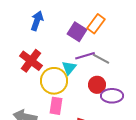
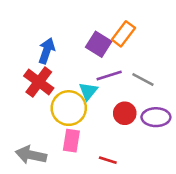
blue arrow: (37, 21) -> (47, 51), moved
gray line: (101, 59) -> (143, 79), moved
purple ellipse: (112, 96) -> (156, 117), moved

